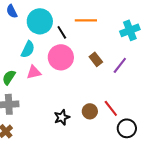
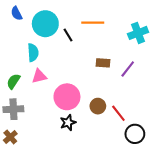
cyan semicircle: (28, 49) -> (33, 53), turned -30
pink circle: (61, 57) -> (67, 97), moved
brown rectangle: (96, 59) -> (103, 63), turned -48
brown circle: (90, 111) -> (98, 106), moved

